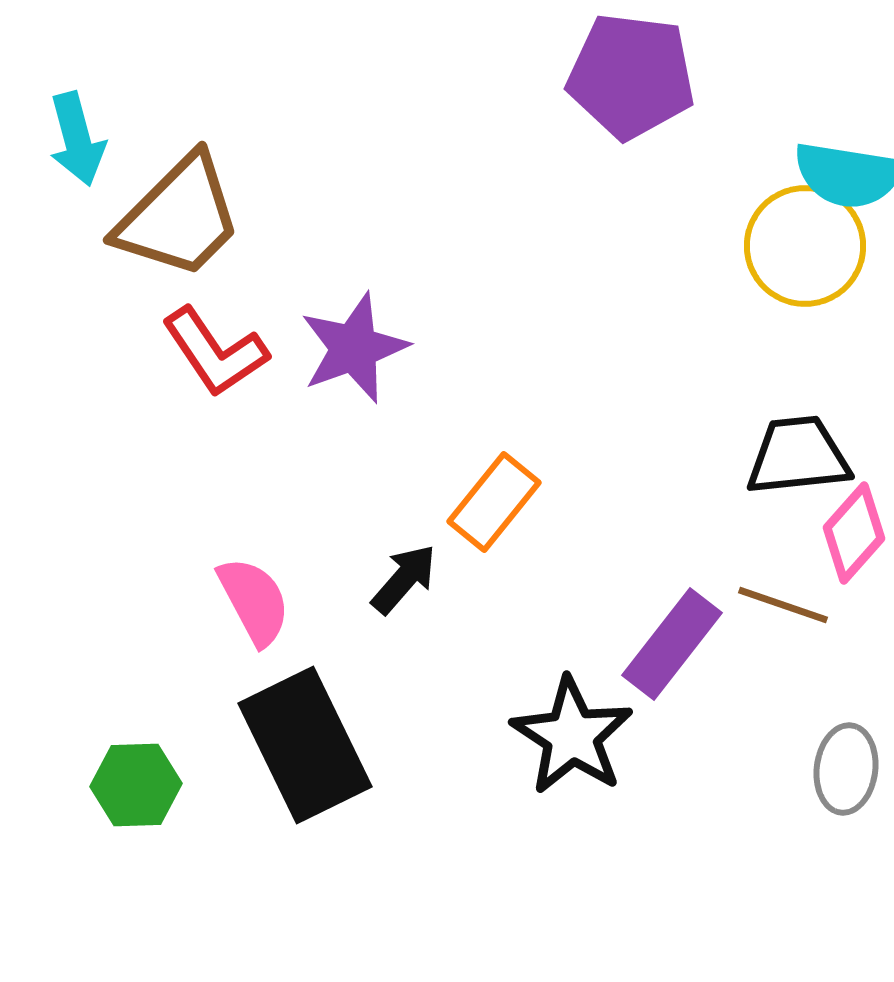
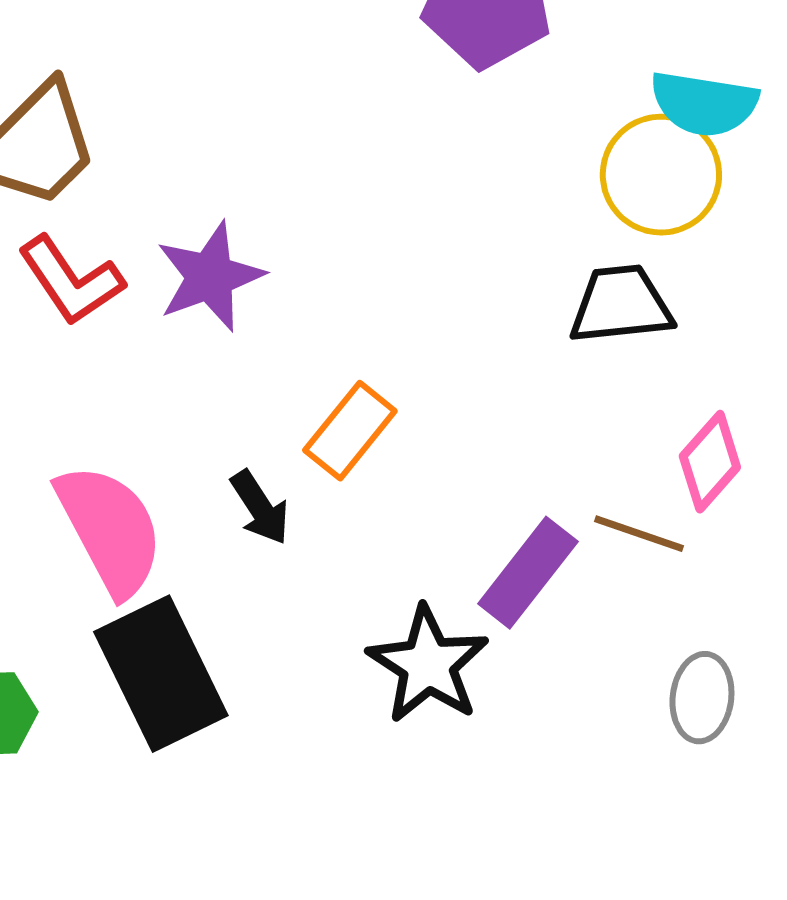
black trapezoid: (798, 456) -> (621, 305), moved
black arrow: (404, 579) -> (260, 508), turned 106
pink semicircle: (254, 601) -> (110, 530), size x1.5

